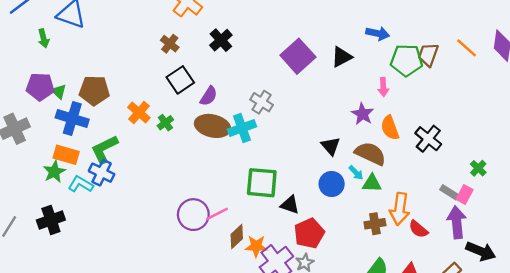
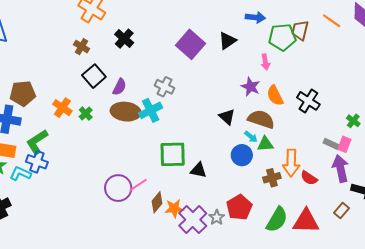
blue circle: (332, 184) -> (242, 155), moved
red pentagon: (309, 233) -> (239, 207), moved

